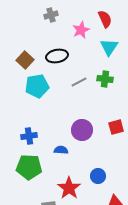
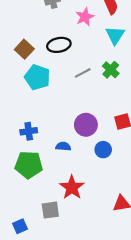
green cross: (105, 79) -> (111, 70), turned 35
cyan pentagon: (37, 86) -> (37, 77), turned 30
blue circle: (98, 176) -> (103, 150), moved

